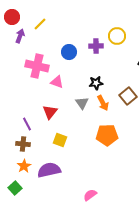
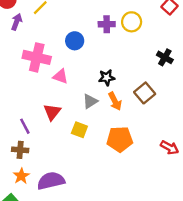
purple cross: (96, 46) -> (107, 24), moved
gray triangle: (82, 103) -> (90, 101), turned 32
yellow square: (60, 140) -> (79, 130), moved

